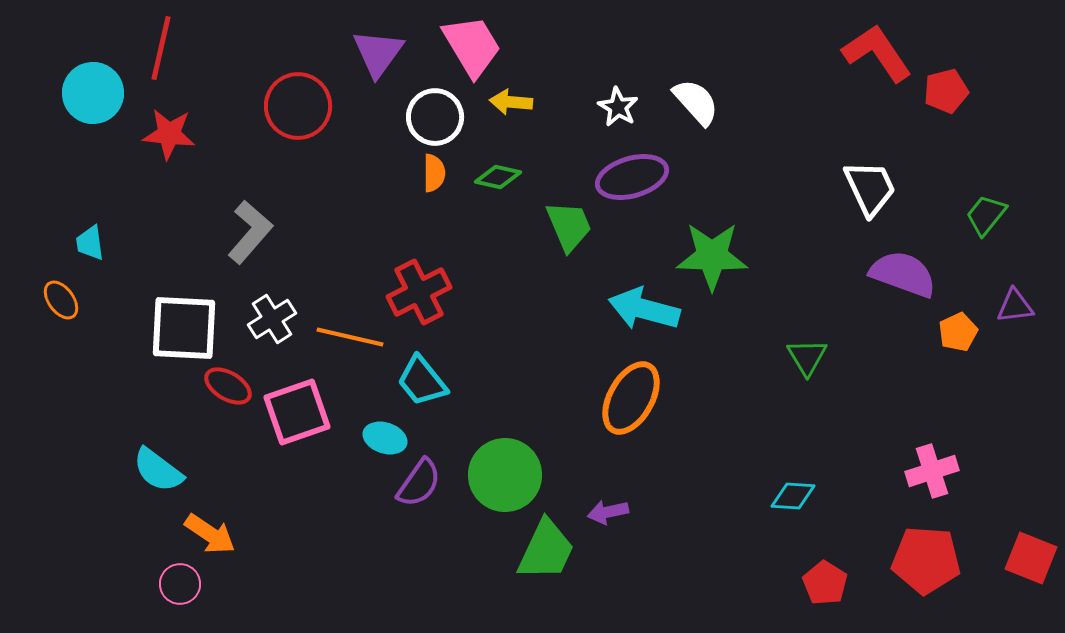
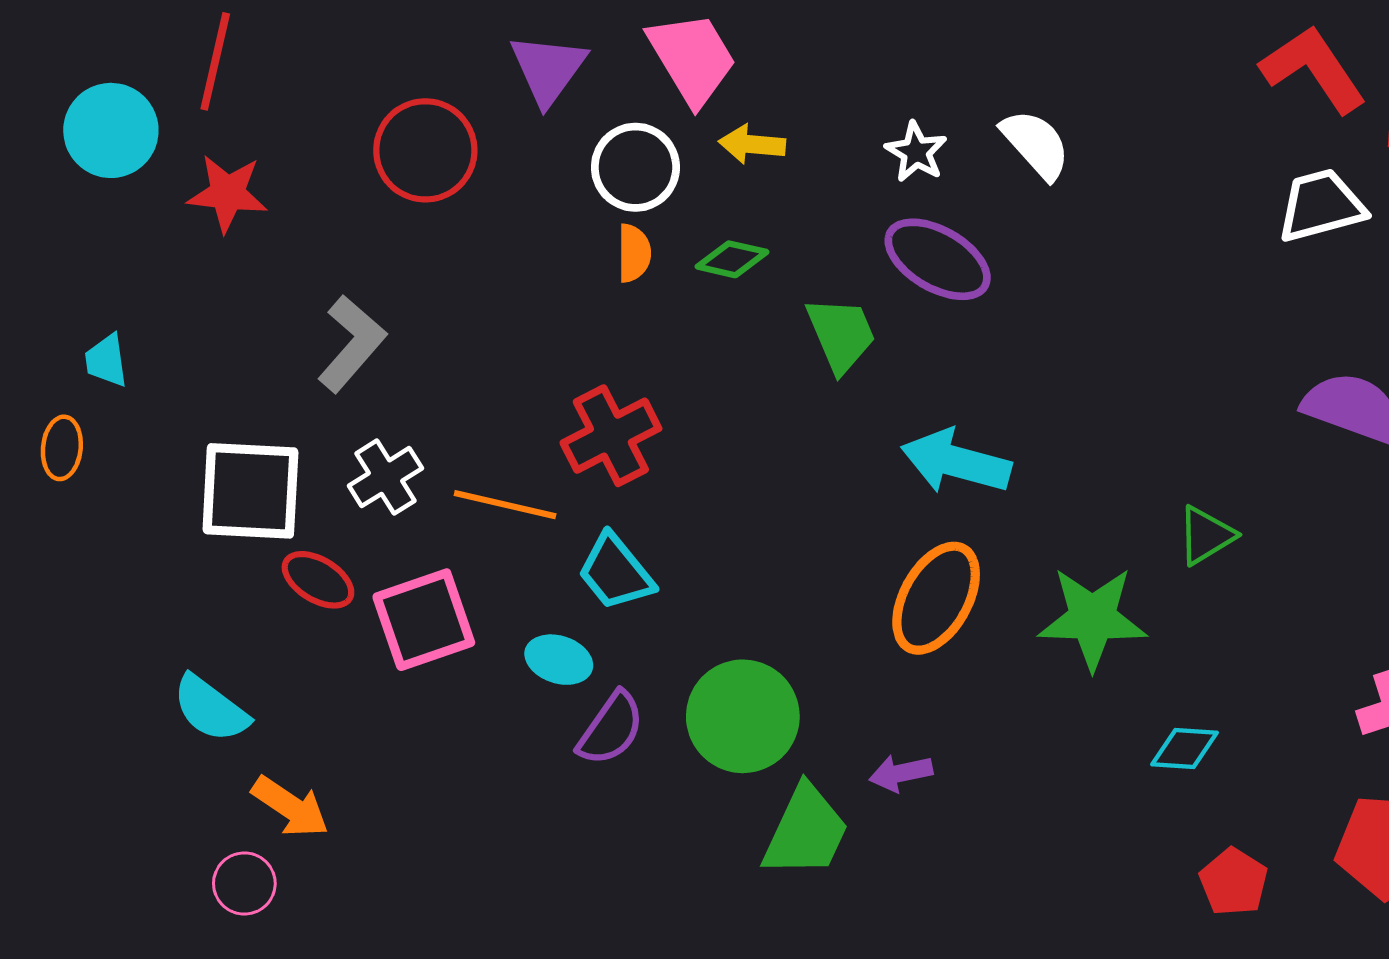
purple ellipse: (632, 177) -> (938, 259), turned 46
white trapezoid: (870, 188) -> (1321, 206), moved, turned -80
green star: (712, 256) -> (1092, 618), moved
orange ellipse: (61, 300) -> (62, 448), turned 42
green triangle: (807, 357) -> (1206, 535), turned 30

